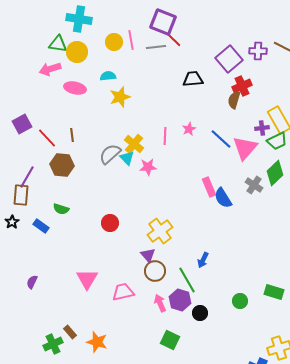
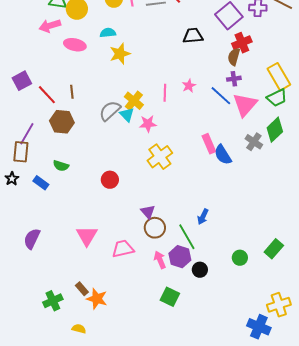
purple cross: (262, 128) -> (234, 79), moved
yellow cross: (160, 231) -> (160, 157), moved
purple semicircle: (32, 282) -> (32, 239), size x1.5
green rectangle: (274, 292) -> (274, 249), turned -66
brown rectangle: (70, 332) -> (82, 289), moved

